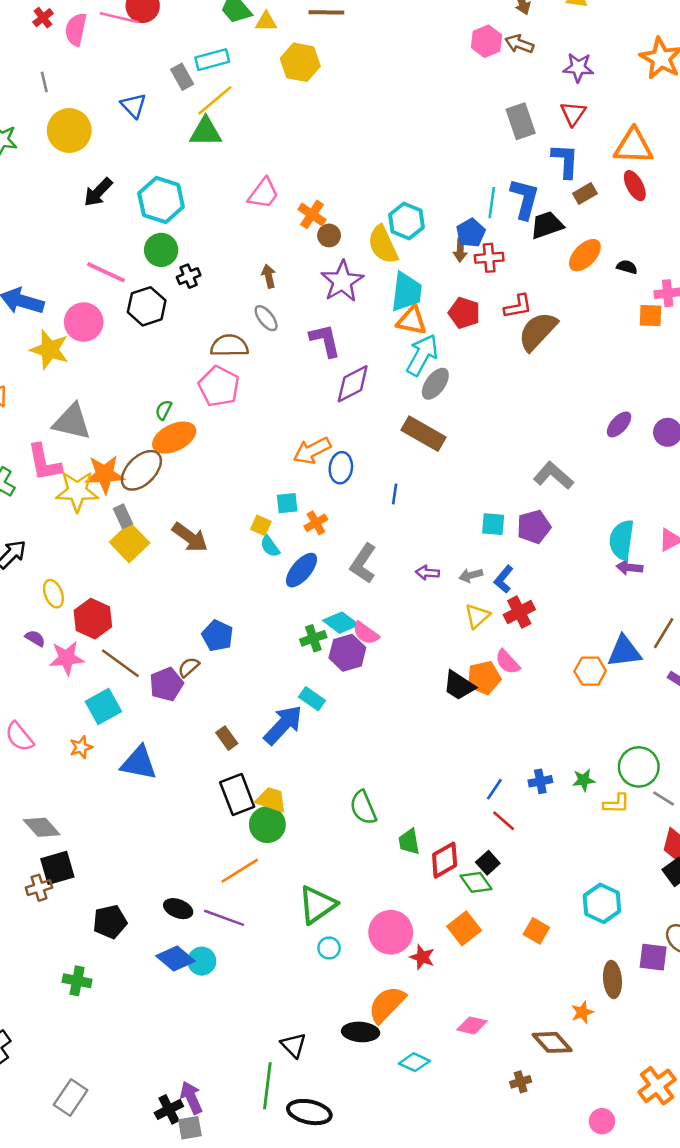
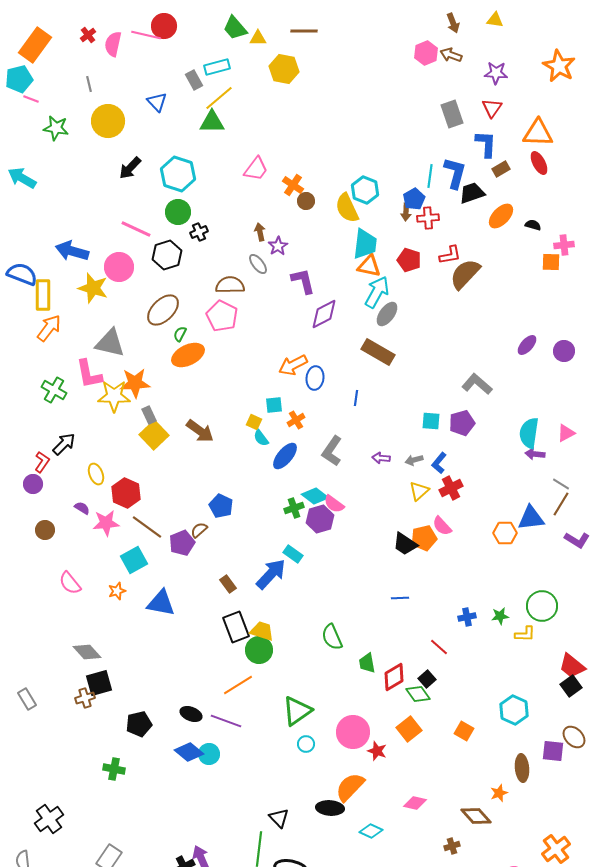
purple star: (342, 281) -> (278, 246), moved, size x0.6
brown ellipse: (141, 470) -> (163, 310), moved
blue line: (494, 789) -> (400, 598), moved, turned 54
gray line: (664, 798) -> (561, 484), moved

